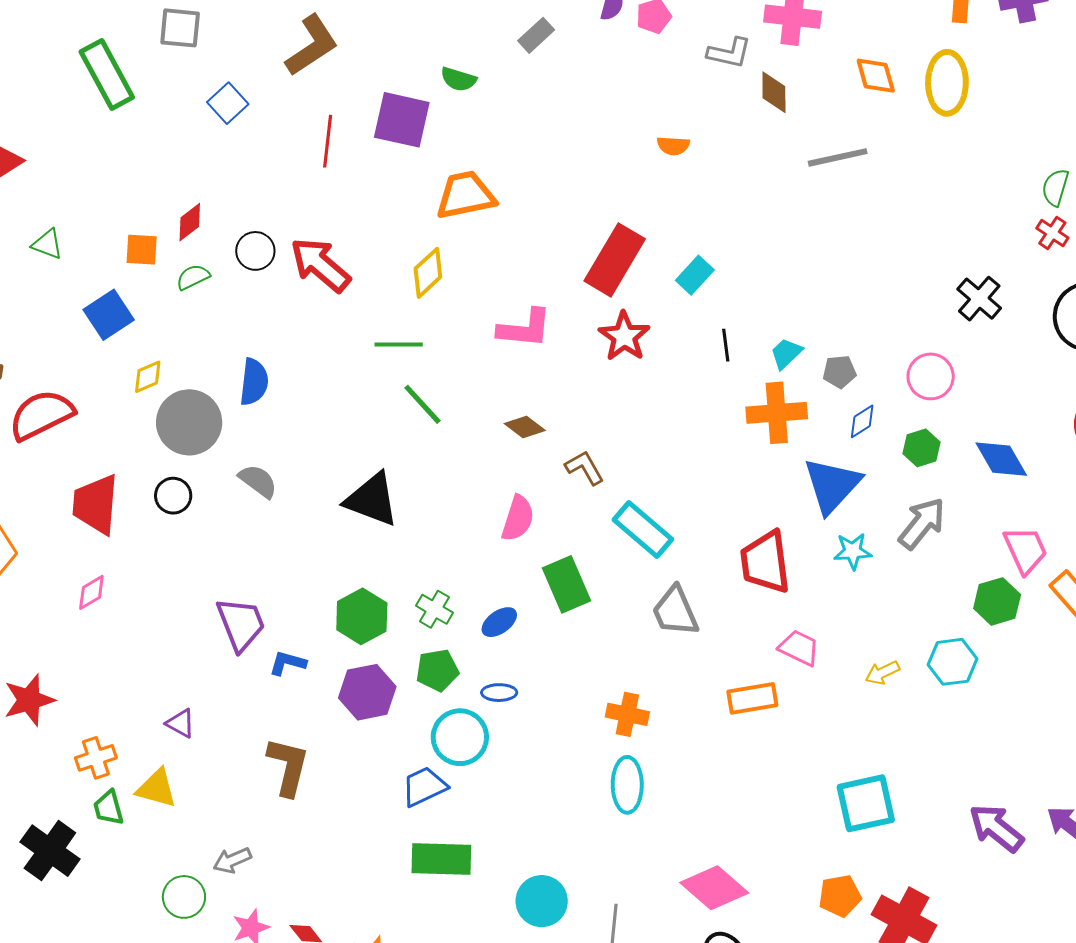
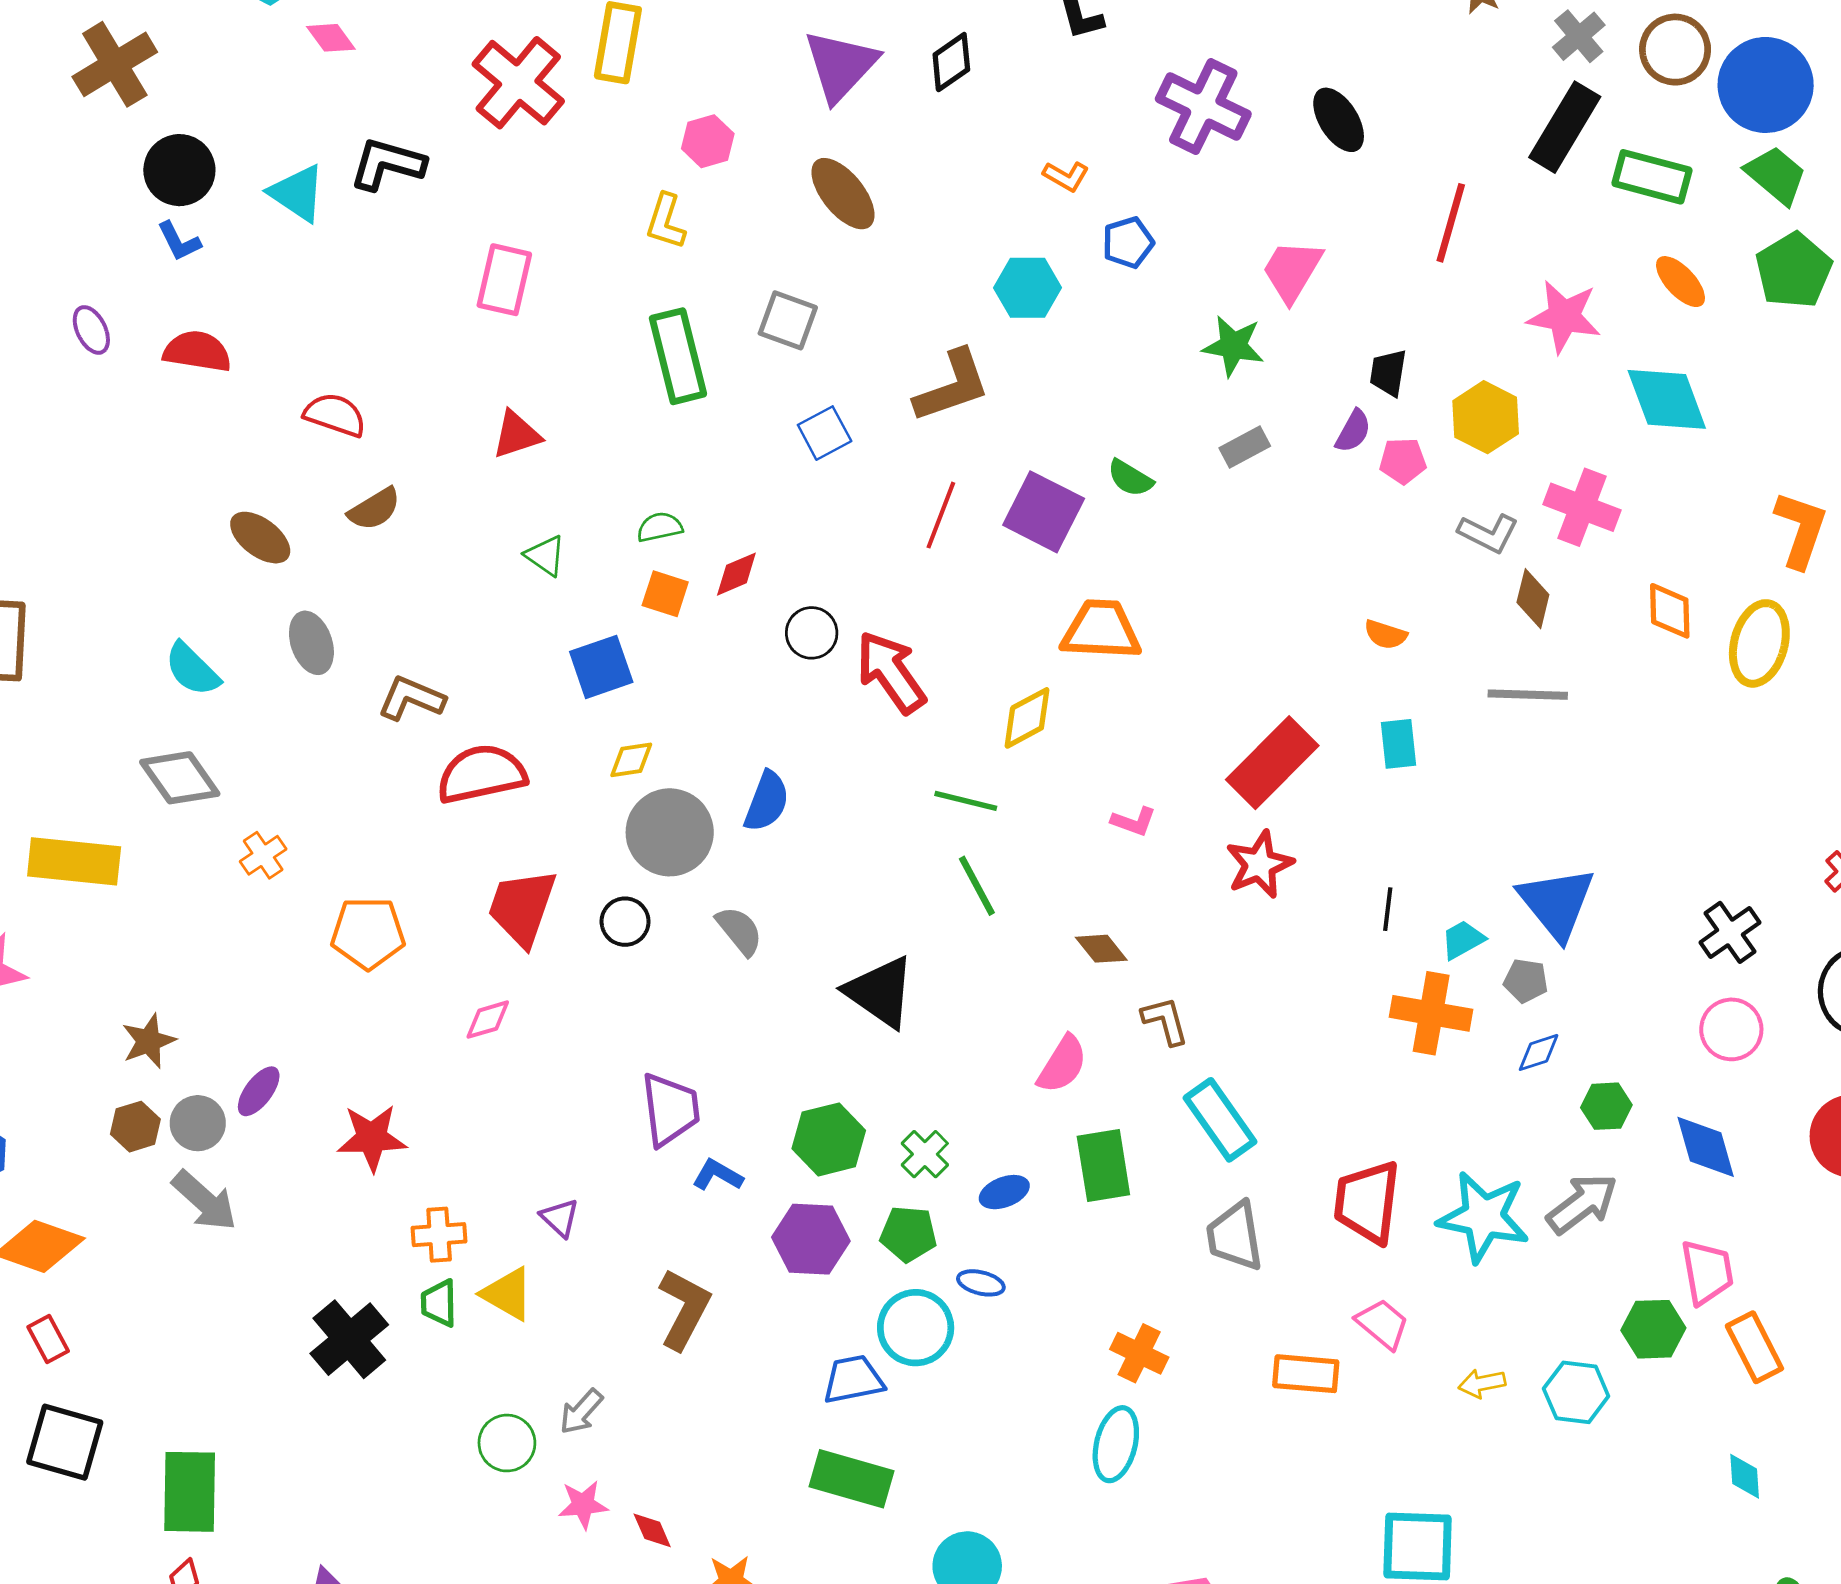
gray line: (838, 157) -> (1528, 695), moved
cyan rectangle: (695, 275) -> (1399, 744), moved, turned -63
green semicircle: (193, 277) -> (660, 527), moved
pink L-shape: (525, 328) -> (1134, 821), size x0.6
pink circle: (931, 376) -> (1731, 1029), moved
blue triangle: (832, 485) -> (1557, 903), moved, turned -36
cyan star: (853, 551) -> (1483, 1217), size x1.8
gray arrow: (232, 860) -> (581, 1412), turned -39

